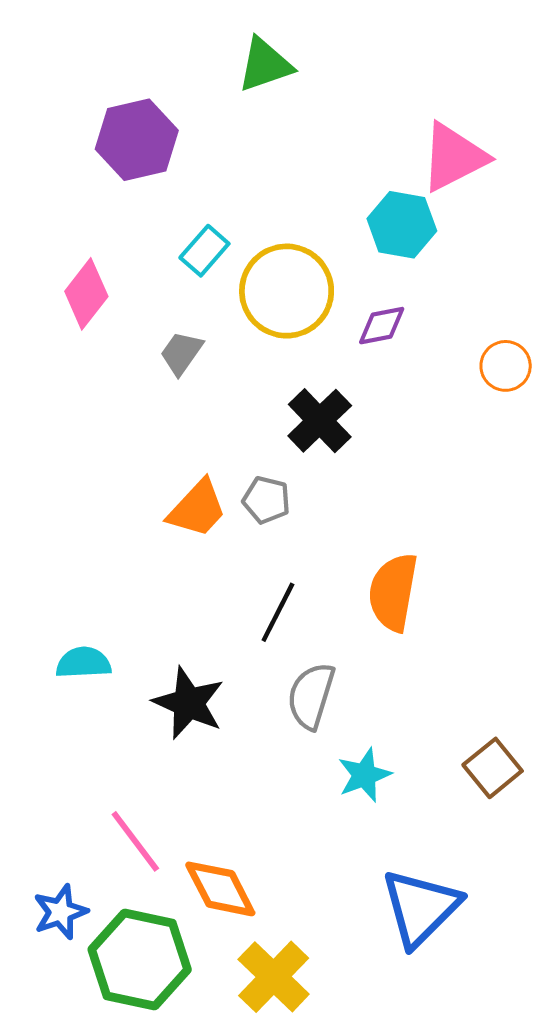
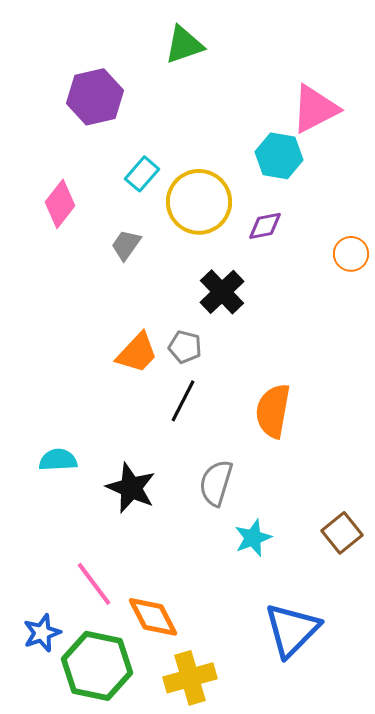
black line: (278, 612) -> (183, 401), moved
yellow cross: (274, 977) -> (190, 678), turned 30

